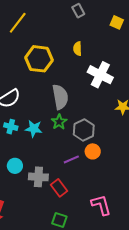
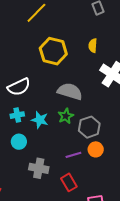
gray semicircle: (60, 97) -> (70, 91), turned -70
cyan cross: (11, 127) -> (17, 115), turned -32
cyan circle: (15, 166) -> (19, 142), moved
red rectangle: (59, 188) -> (69, 182), moved

